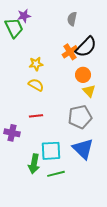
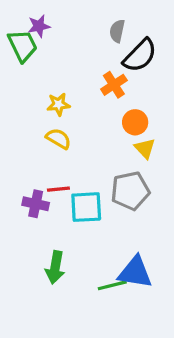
black semicircle: (86, 47) -> (140, 55), moved
purple cross: (12, 133) -> (36, 204), moved
blue triangle: (83, 149) -> (135, 272), moved, turned -35
cyan square: (51, 151) -> (86, 207), moved
green line: (56, 174) -> (112, 285), moved

